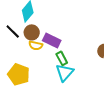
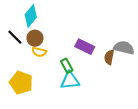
purple rectangle: (52, 40) -> (85, 47), moved
cyan triangle: (65, 72) -> (70, 81), turned 42

